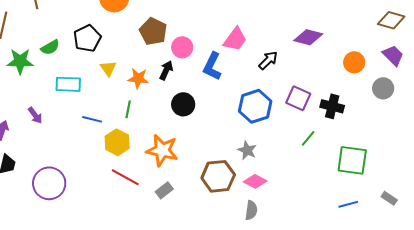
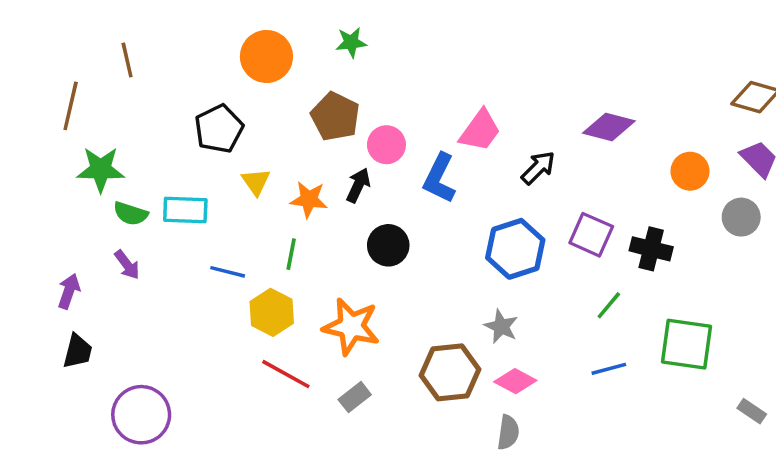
green semicircle: (50, 47) -> (131, 214), moved, turned 48
purple circle: (49, 183) -> (141, 415), moved
blue line: (348, 204) -> (609, 369), moved

